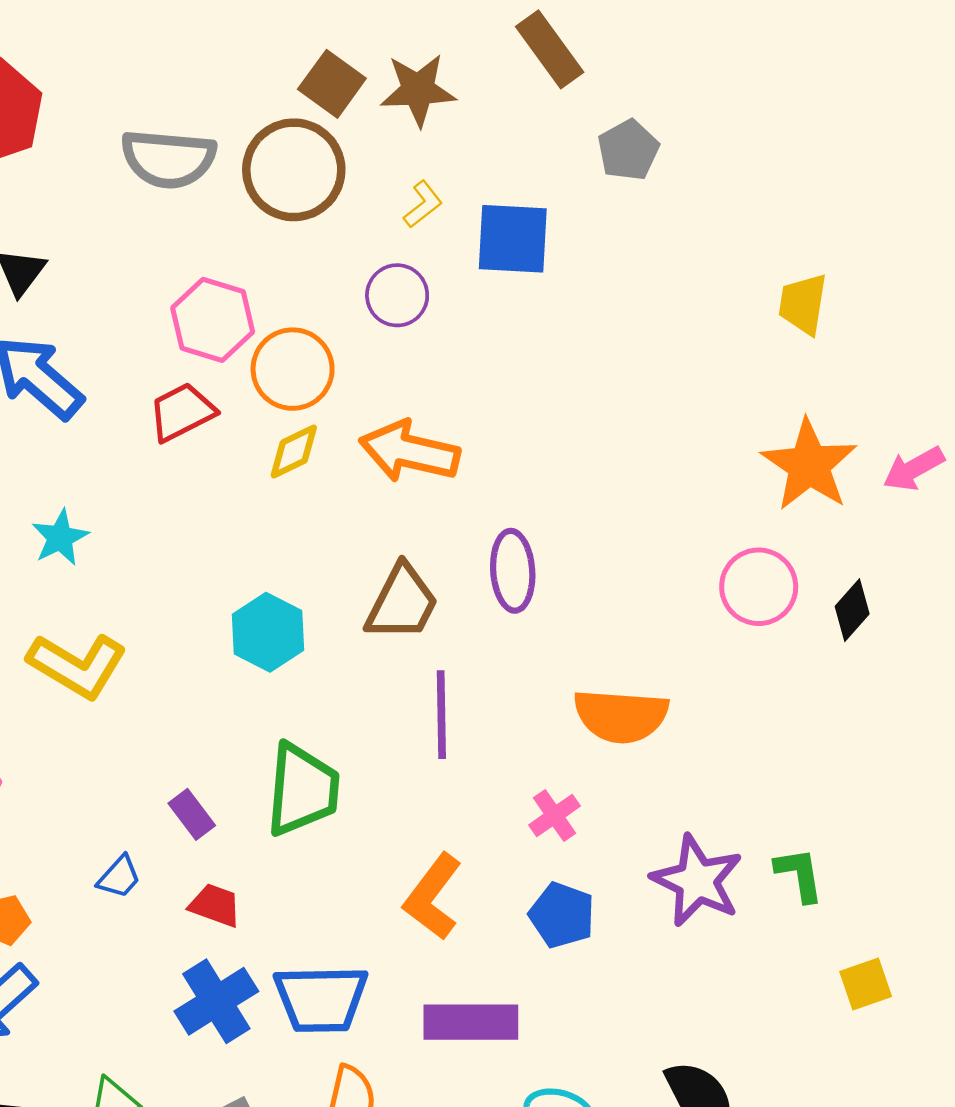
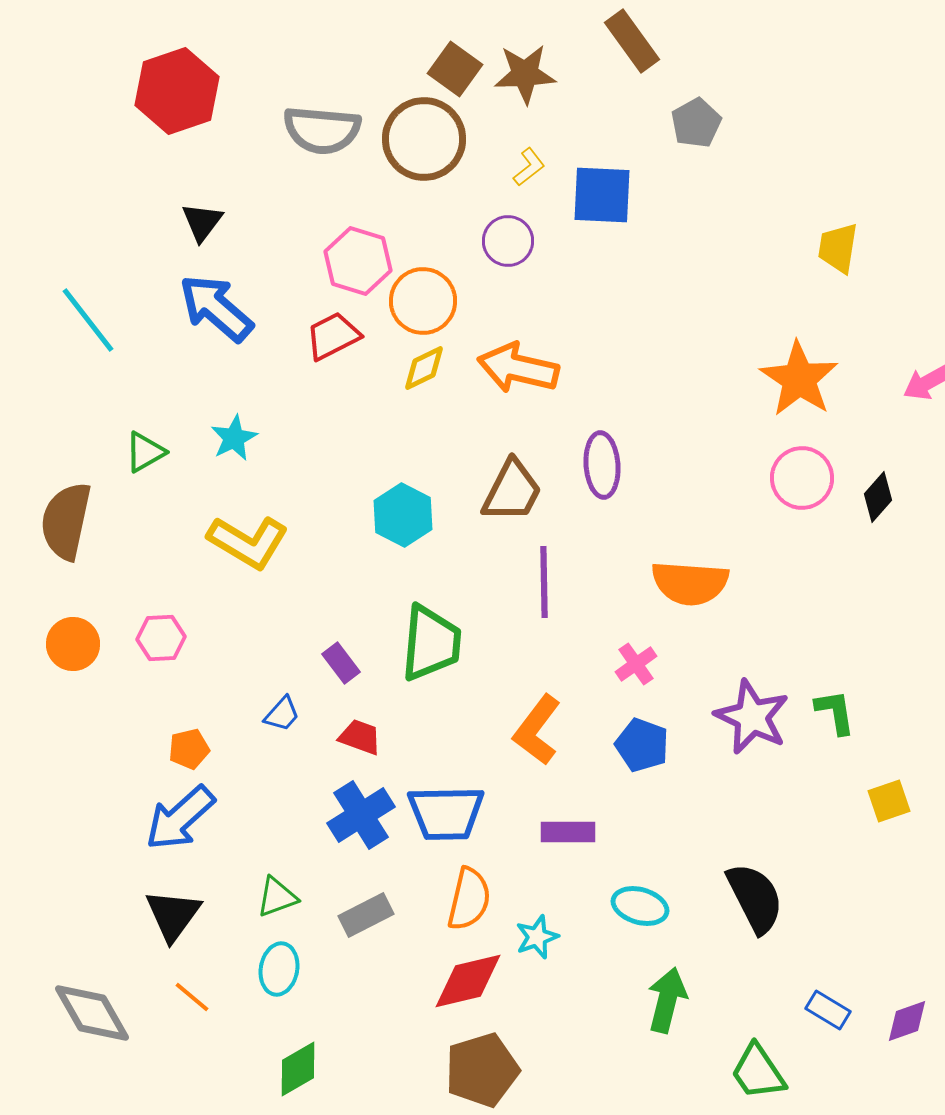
orange star: (809, 465) -> (799, 379), moved
purple rectangle: (471, 1022) -> (568, 832), size x0.7

